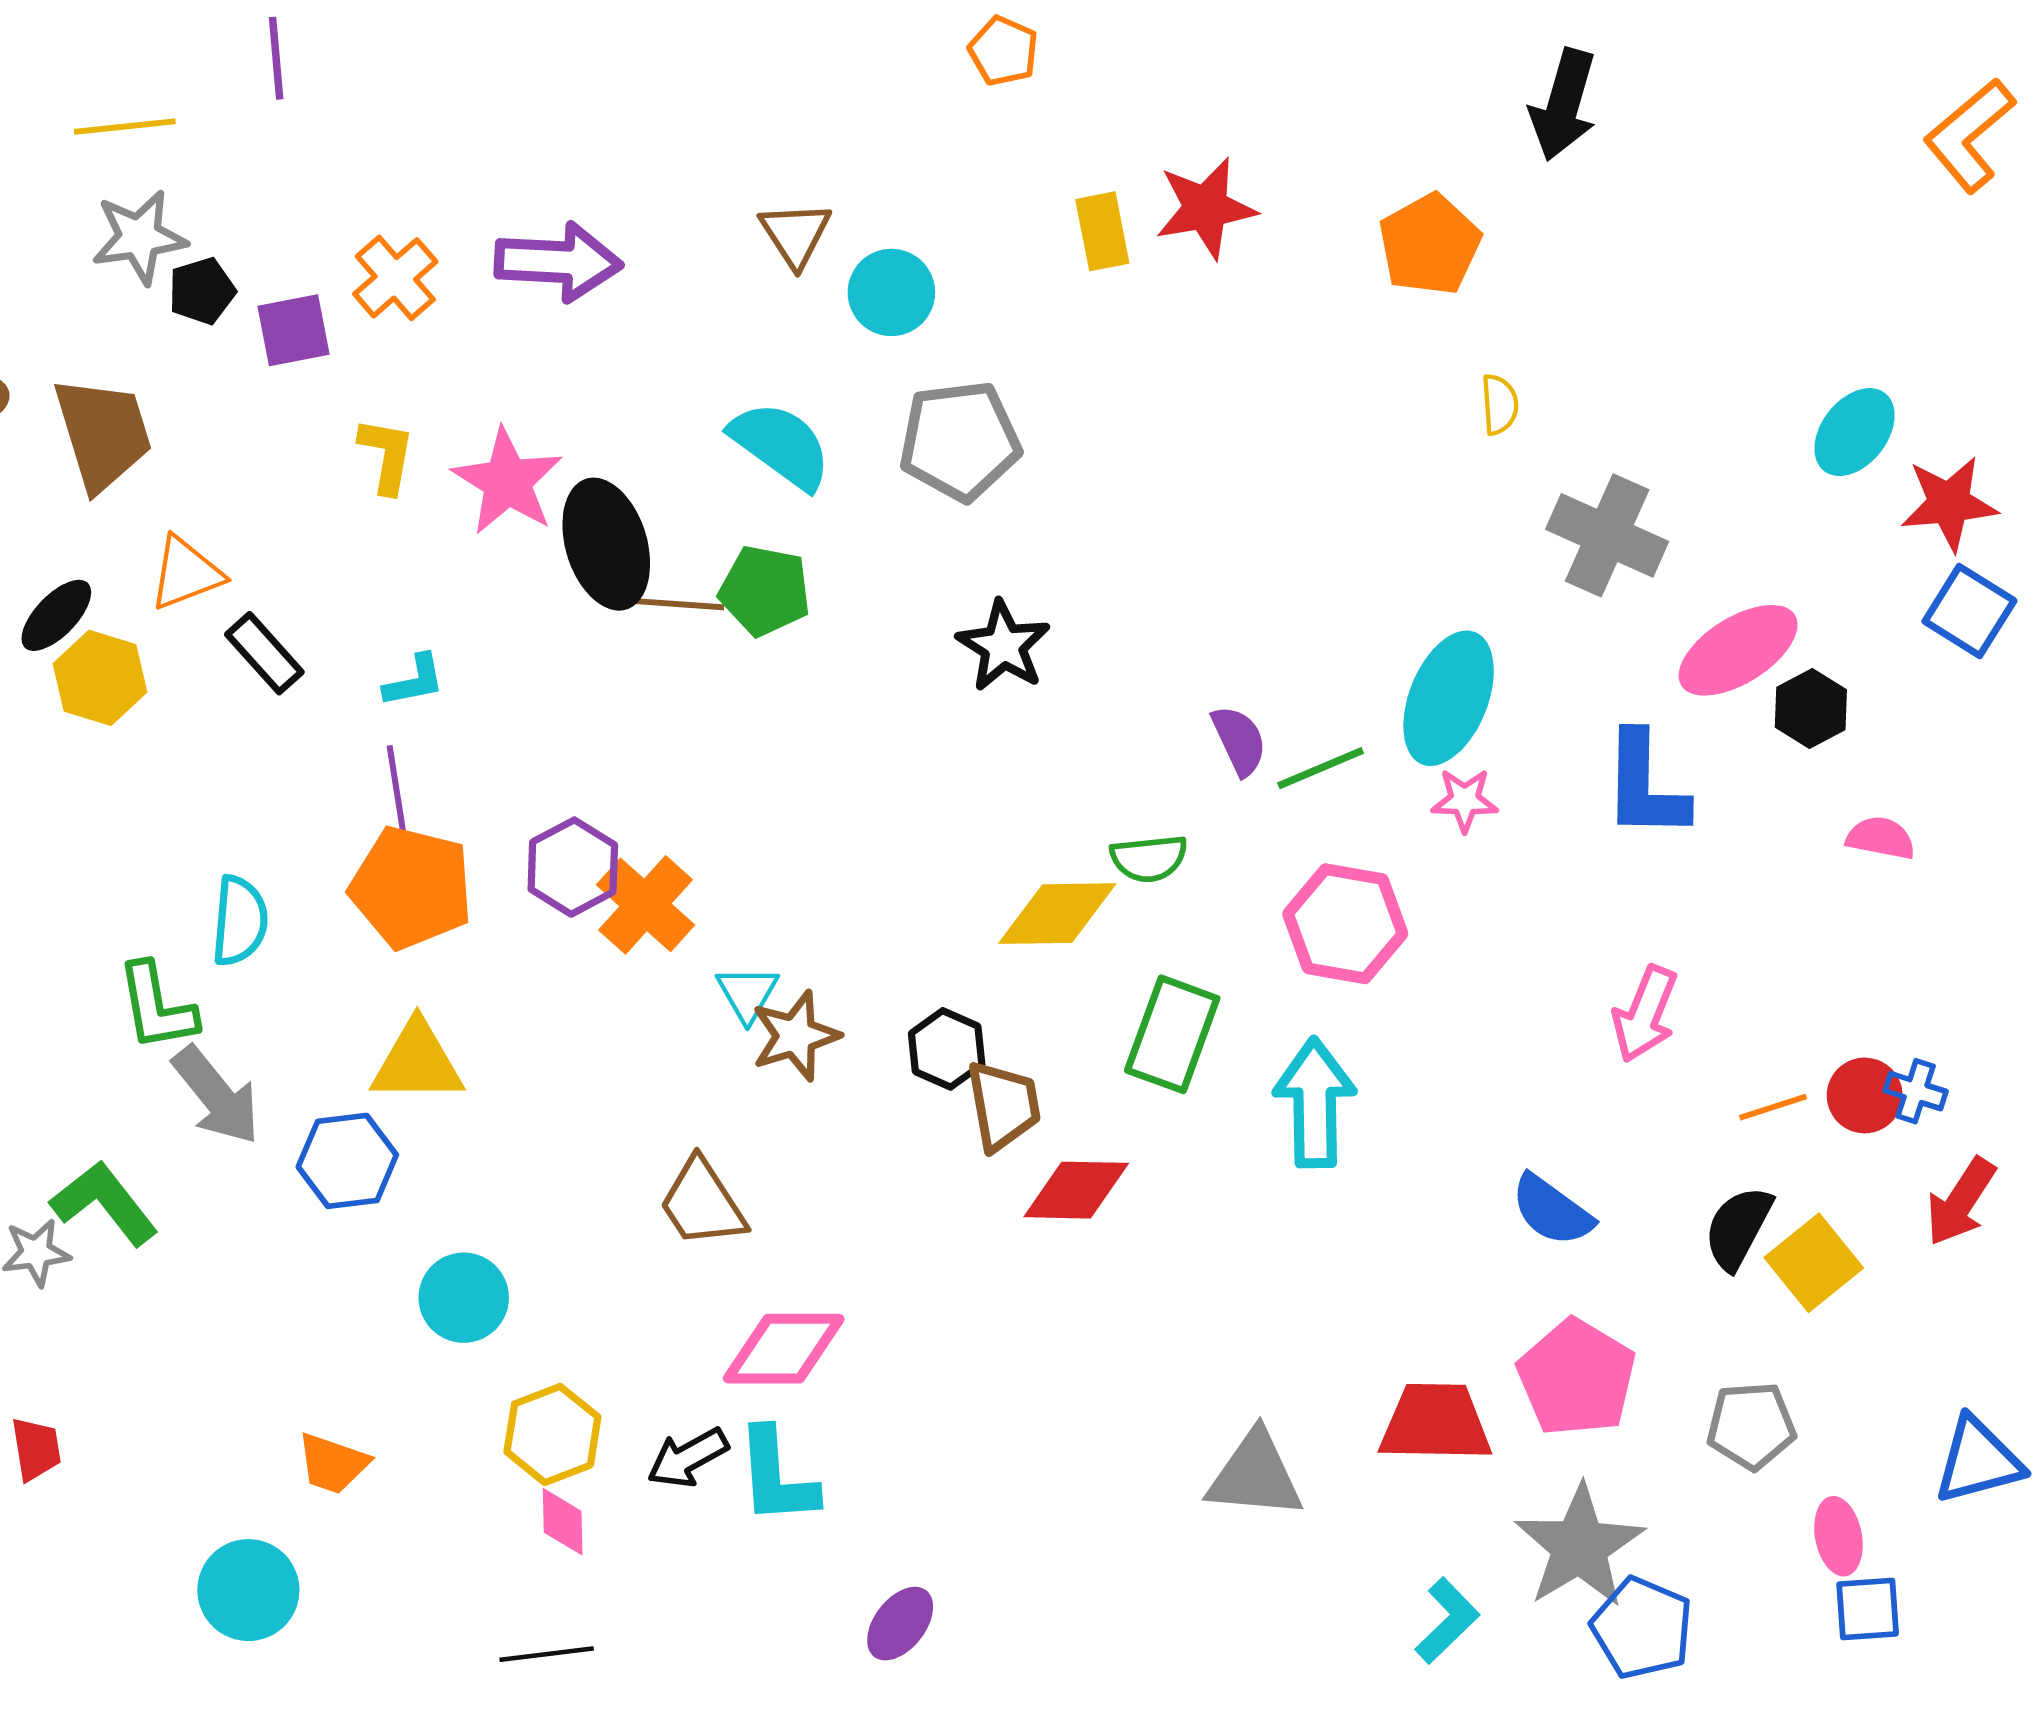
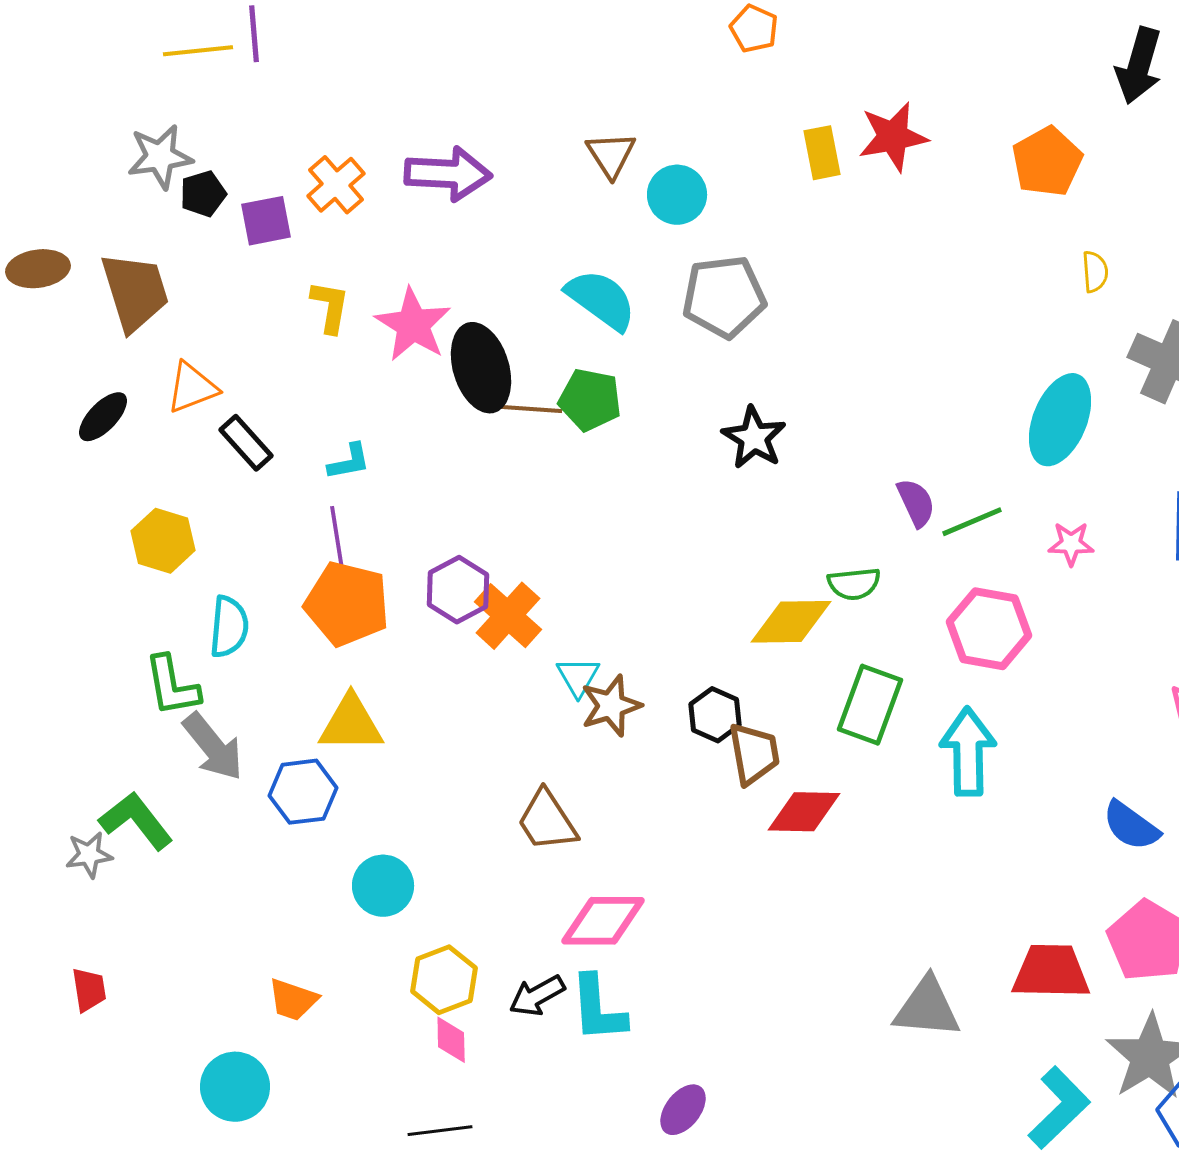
yellow line: (125, 127) -> (198, 51), moved
yellow hexagon: (100, 678) -> (163, 541), moved
cyan ellipse: (1449, 698) -> (1060, 420), moved
cyan L-shape: (1447, 1621) -> (1059, 1108), size x1.4

